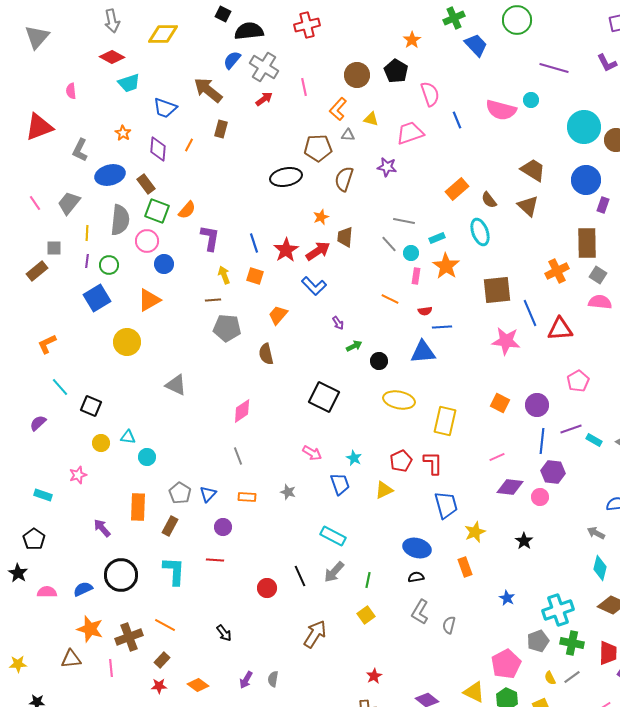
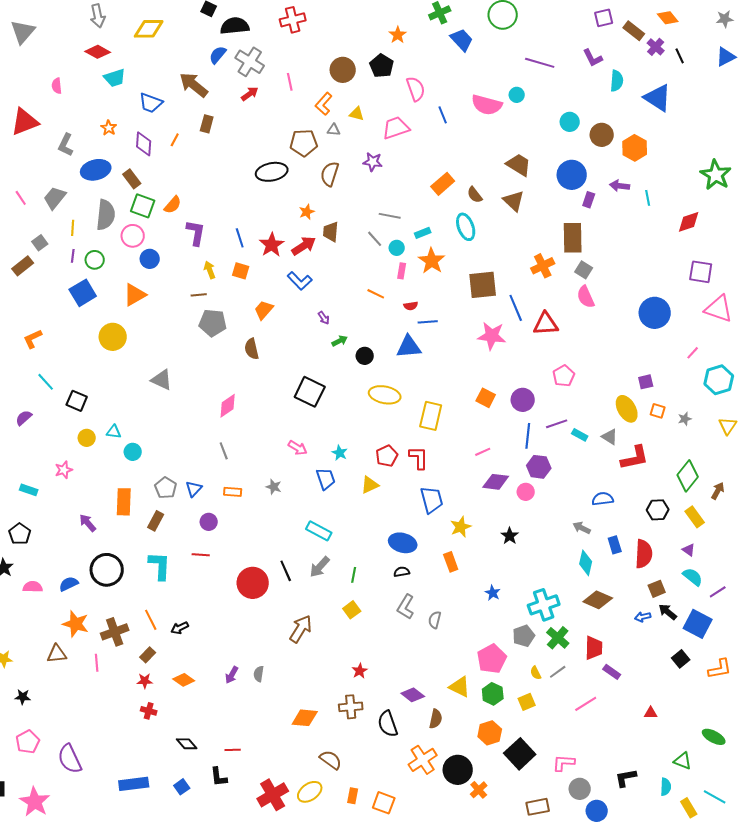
cyan circle: (584, 127) -> (570, 122), size x0.6
gray square: (54, 248) -> (40, 243), turned -35
pink semicircle: (600, 302) -> (586, 297), turned -120
red circle: (267, 588) -> (253, 583), size x1.6
orange line: (165, 625) -> (151, 620), turned 35
black arrow: (224, 633) -> (180, 628), moved, turned 102
green cross: (572, 643) -> (558, 638), turned 30

